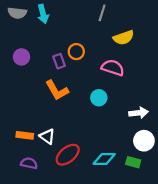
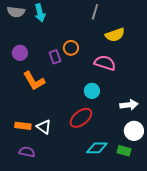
orange L-shape: (57, 90) -> (34, 81), moved
red ellipse: (68, 155) -> (81, 118), moved

